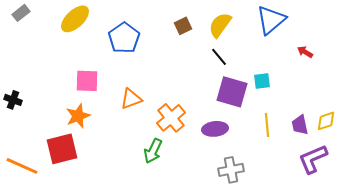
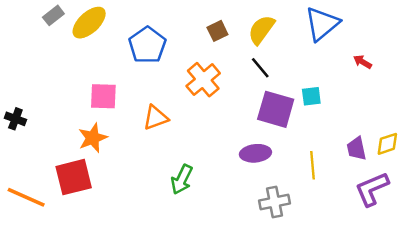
gray rectangle: (21, 13) -> (53, 15), moved
orange cross: (171, 118) -> (203, 80), moved
yellow line: (267, 125) -> (313, 165), moved

